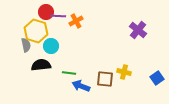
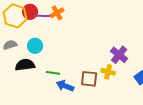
orange cross: (76, 21) -> (57, 13), moved
purple cross: (138, 30) -> (119, 55), moved
yellow hexagon: (36, 31) -> (15, 16), moved
gray semicircle: (26, 45) -> (10, 45), turned -96

